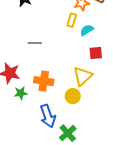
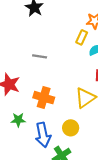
green star: (21, 93) -> (18, 120), moved
yellow circle: (73, 96) -> (71, 128), moved

